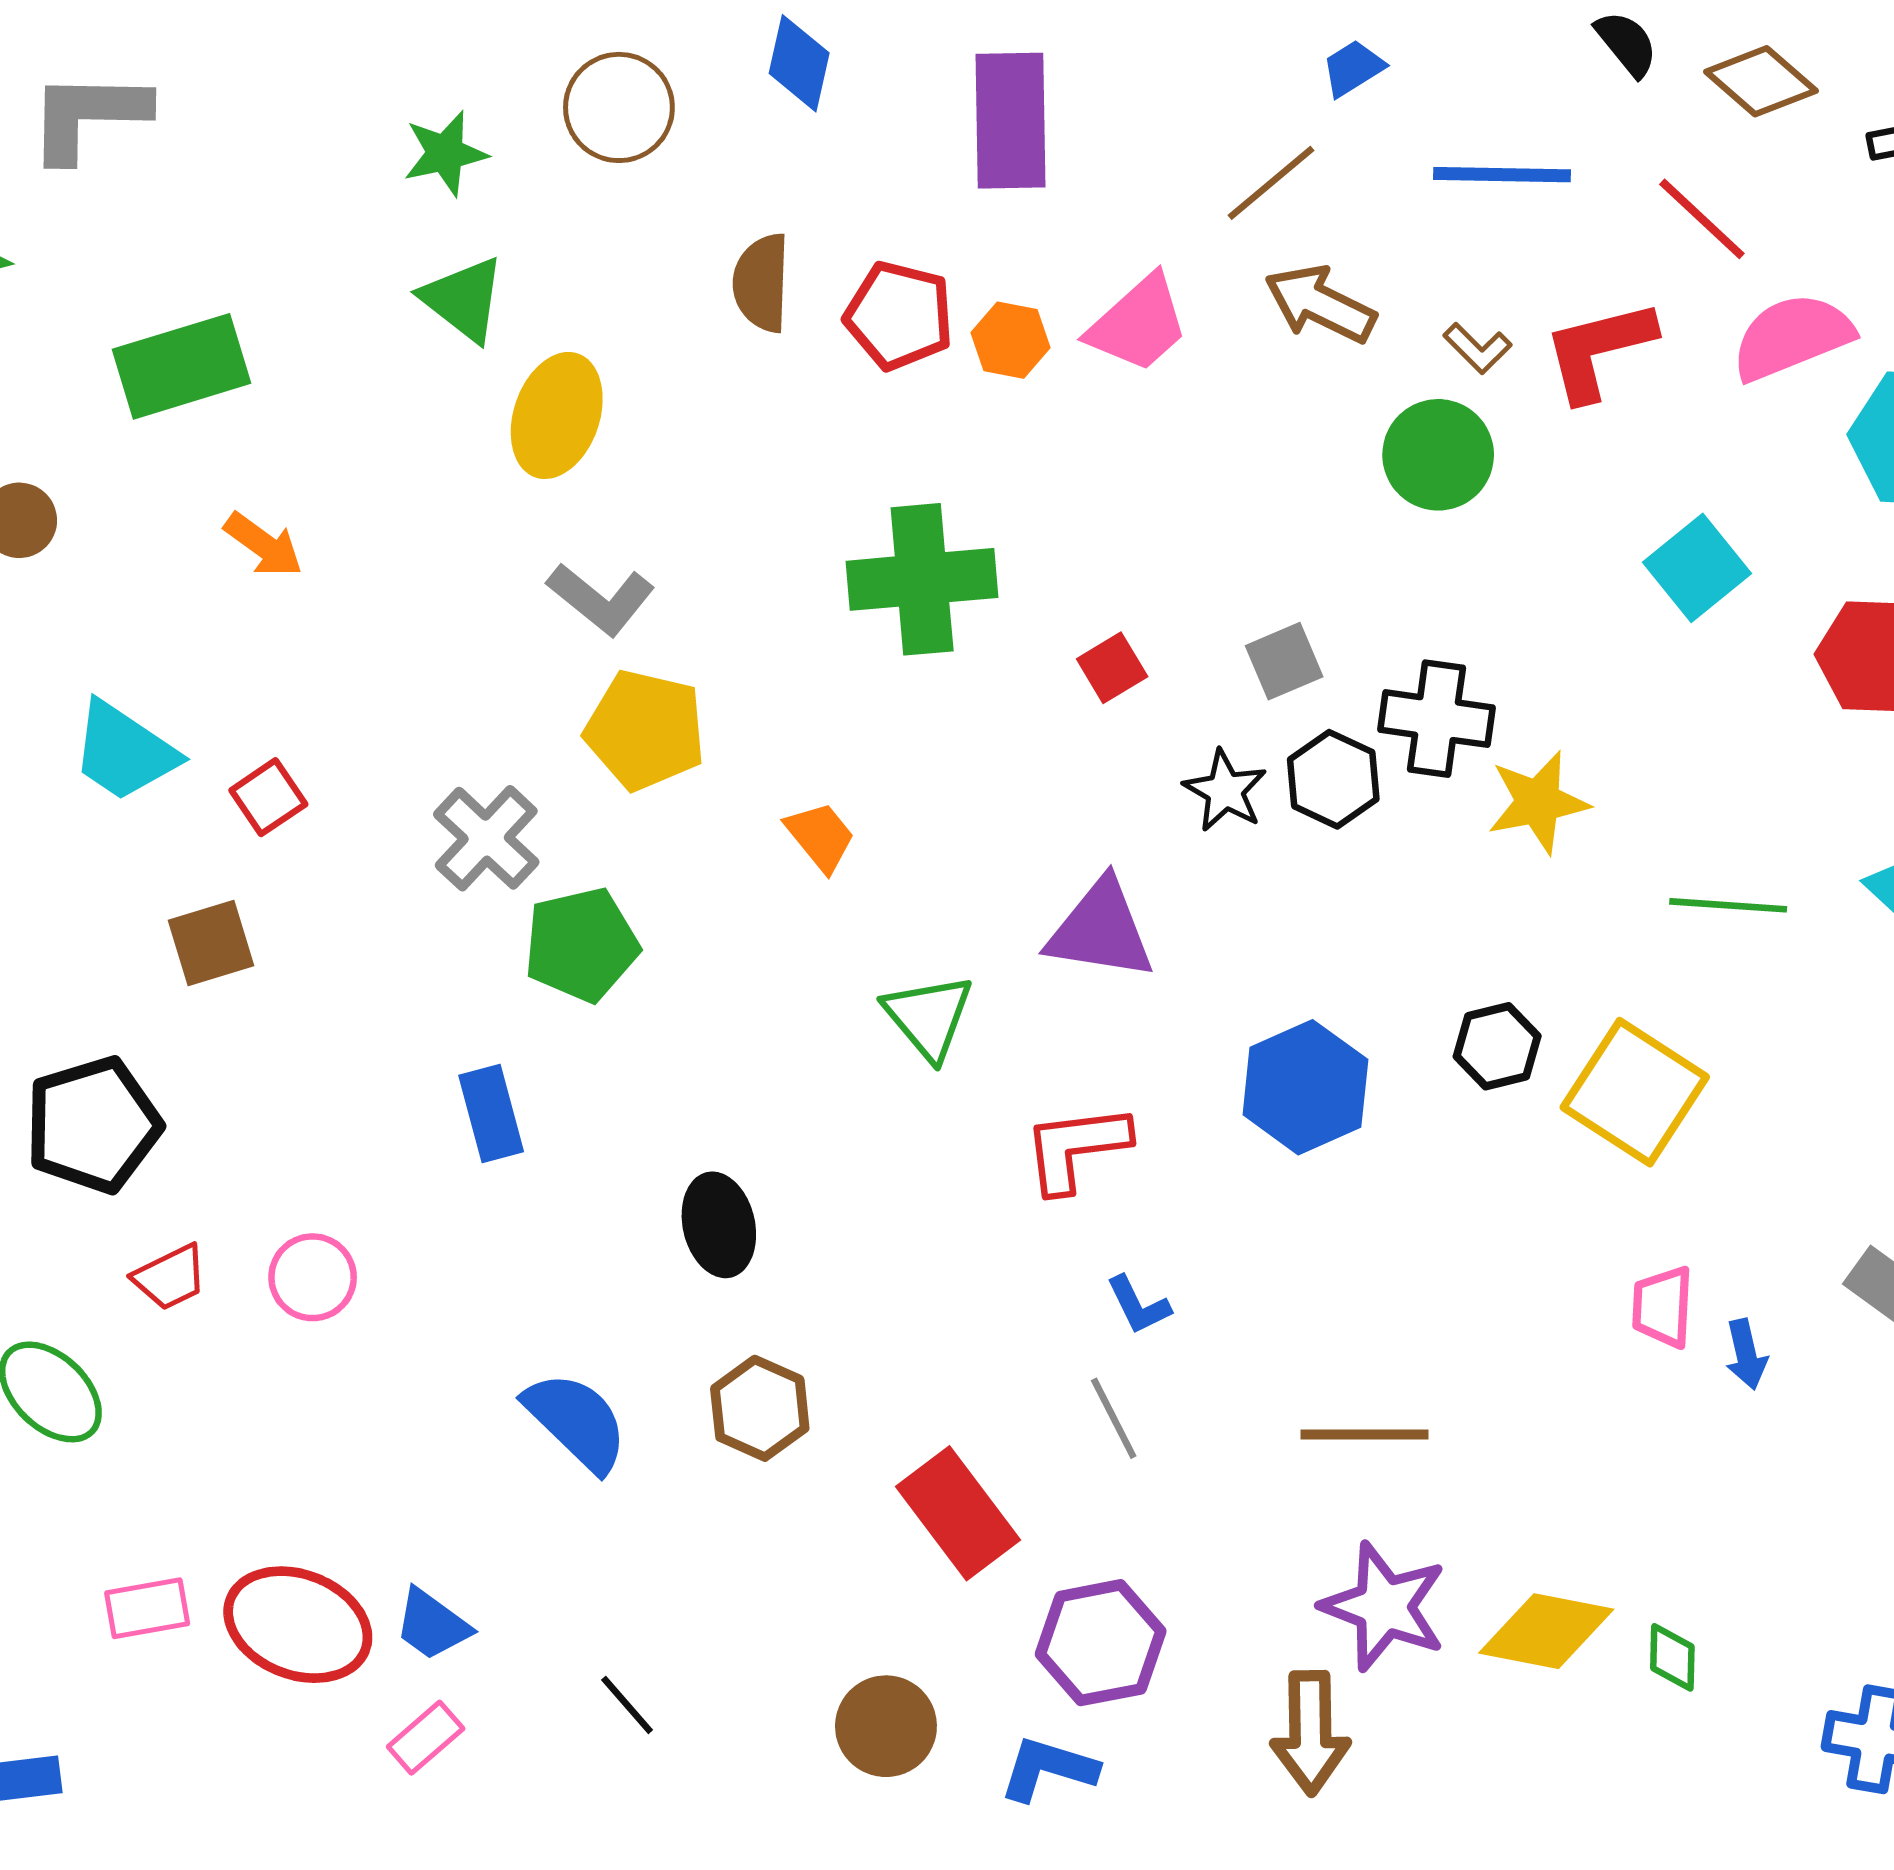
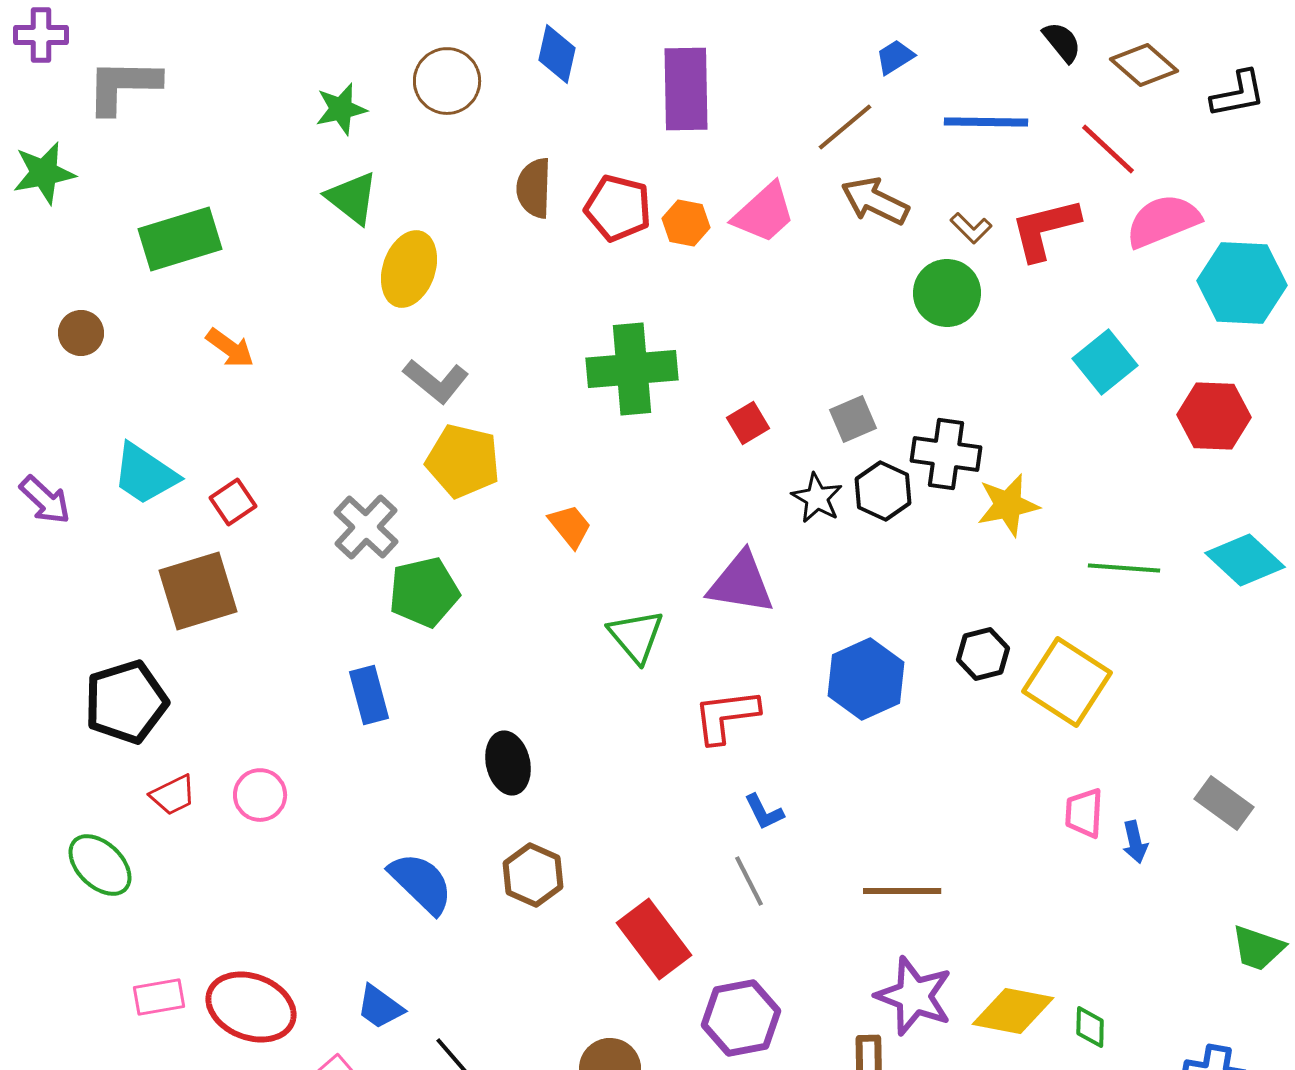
brown square: (211, 943) -> (198, 591), size x1.5
blue trapezoid: (432, 1625) -> (380, 1007), moved

